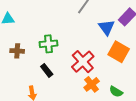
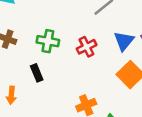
red cross: (83, 62) -> (87, 47), moved, size x0.7

